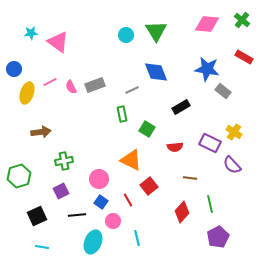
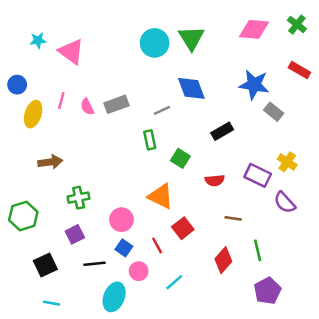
cyan circle: (126, 35) -> (155, 43), size x1.5
pink line: (50, 82) -> (61, 101), turned -48
cyan line: (137, 238) -> (174, 282), moved, turned 63

